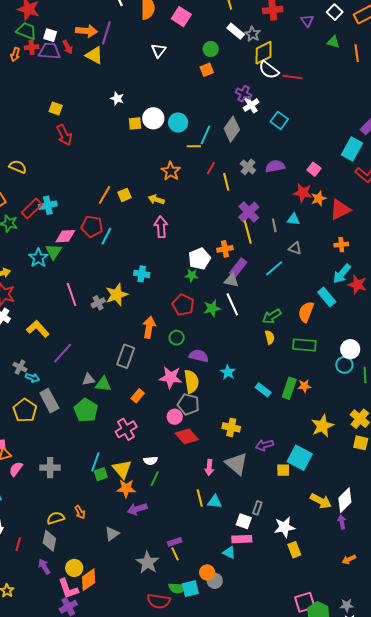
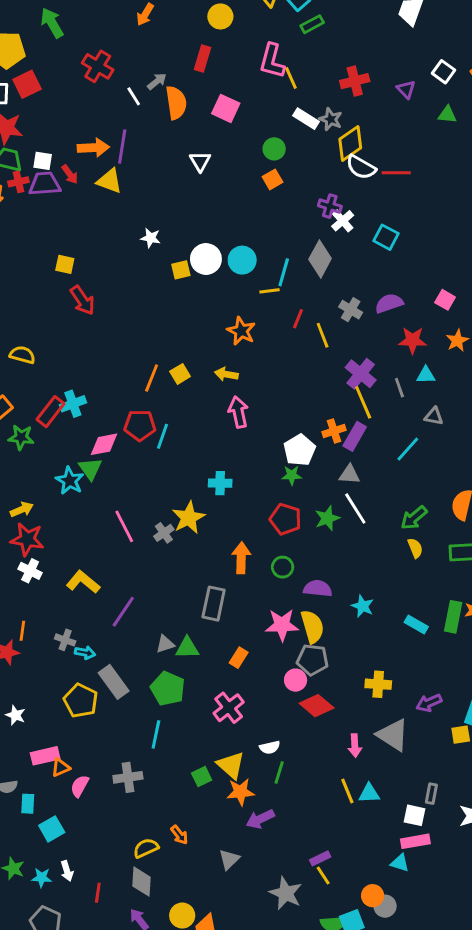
red star: (303, 193) -> (413, 340), moved
purple rectangle: (238, 268) -> (355, 436), moved
cyan line: (95, 462) -> (156, 734), moved

